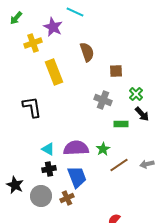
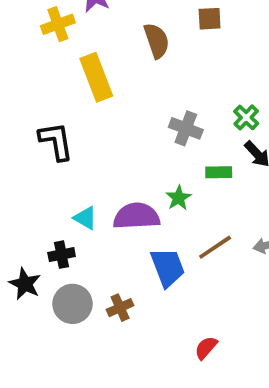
brown square: (116, 71) -> (210, 19), moved
green star: (103, 149) -> (179, 198), moved
black cross: (49, 169) -> (62, 255), moved
blue trapezoid: (77, 177) -> (168, 267), moved

